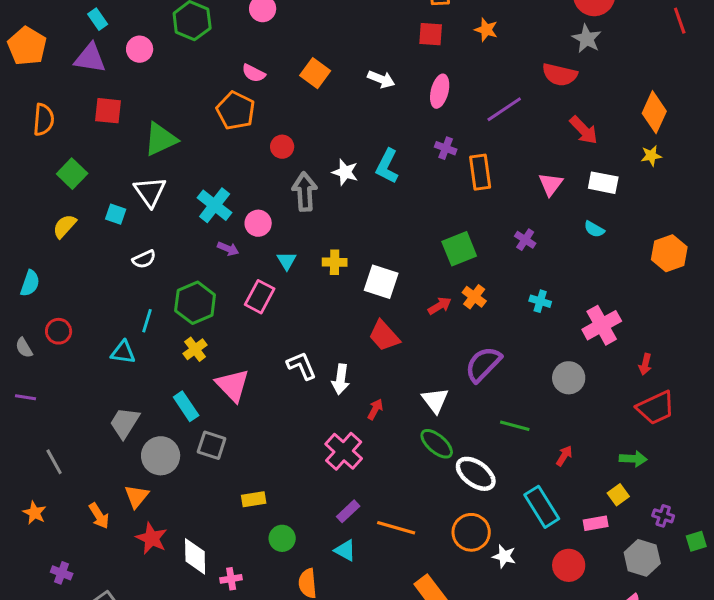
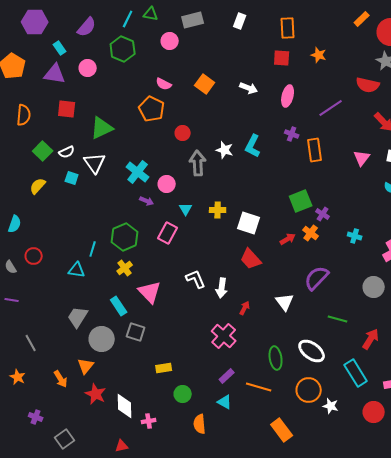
purple cross: (525, 240) -> (323, 214), moved
white semicircle: (144, 259) -> (67, 152), moved
green ellipse: (437, 444) -> (276, 358), moved, turned 40
red arrow: (564, 456) -> (371, 339), size x1.5

